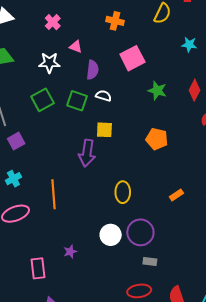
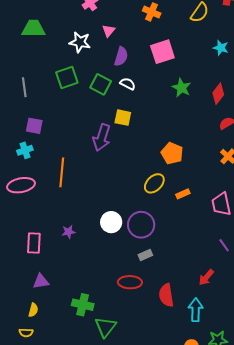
pink triangle: (76, 47) -> (108, 31), turned 40
orange pentagon: (157, 139) -> (172, 153), moved
purple square: (16, 141) -> (34, 126), moved, turned 30
yellow ellipse: (123, 192) -> (154, 183), moved, turned 35
gray rectangle: (150, 262) -> (145, 255), turned -40

